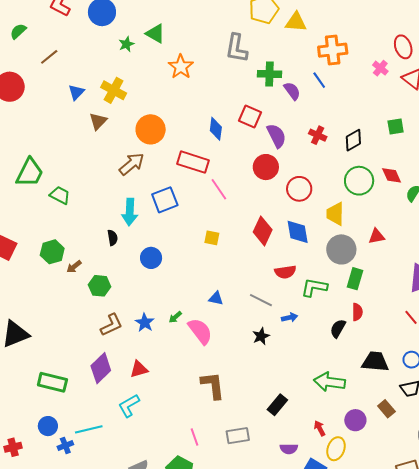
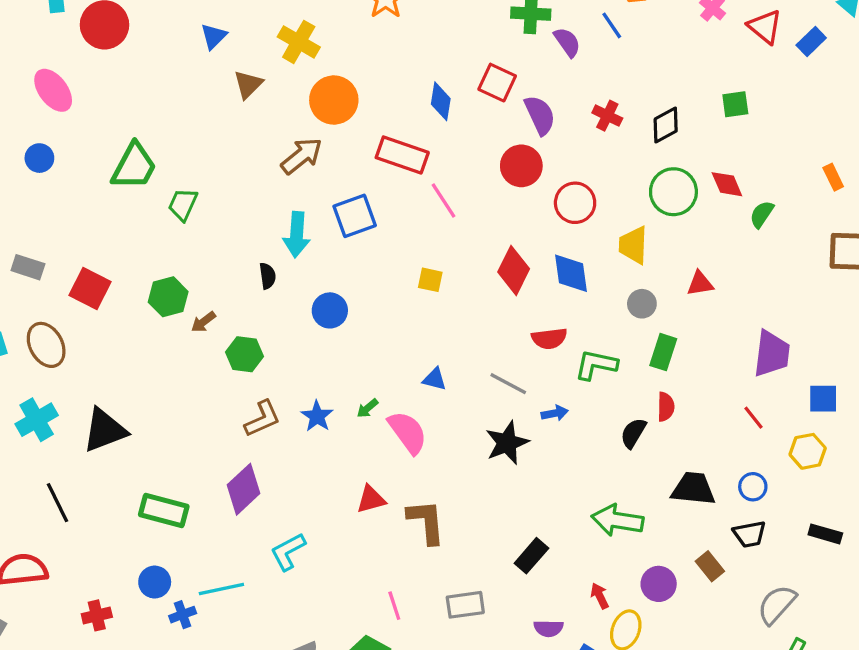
yellow cross: (114, 90) -> (299, 42), moved
green trapezoid: (60, 195) -> (183, 204), turned -95
gray circle: (341, 249) -> (642, 304), size x0.6
black star: (261, 336) -> (507, 443), size x1.5
red triangle: (139, 369) -> (371, 499), moved

